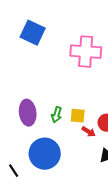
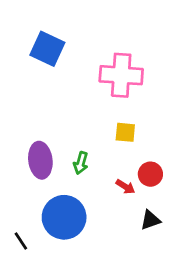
yellow square: (78, 116) -> (125, 132), moved

